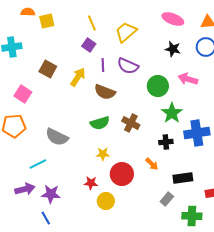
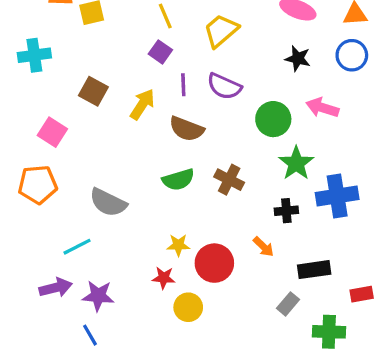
yellow star: (103, 154) -> (178, 245), moved

